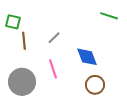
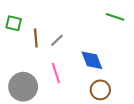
brown line: (24, 41) -> (36, 38), moved

